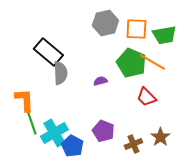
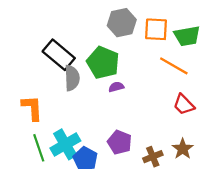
green pentagon: (131, 63) -> (103, 63), moved
red trapezoid: (146, 97) -> (184, 105), moved
green line: (31, 122) -> (39, 148), moved

